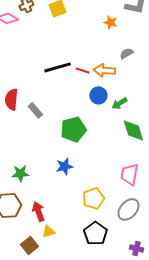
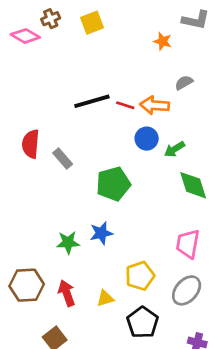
green star: (20, 173) -> (68, 242), moved
yellow triangle: (48, 231) -> (105, 298), moved

